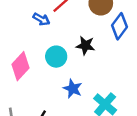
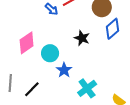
cyan circle: (56, 57) -> (50, 53), moved

